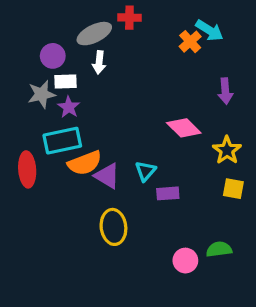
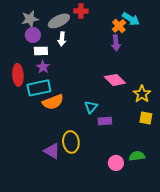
purple arrow: (225, 91) -> (116, 43), moved
gray star: (42, 94) -> (30, 19), moved
red ellipse: (27, 169) -> (18, 75), moved
purple triangle: (107, 176) -> (52, 151), moved

